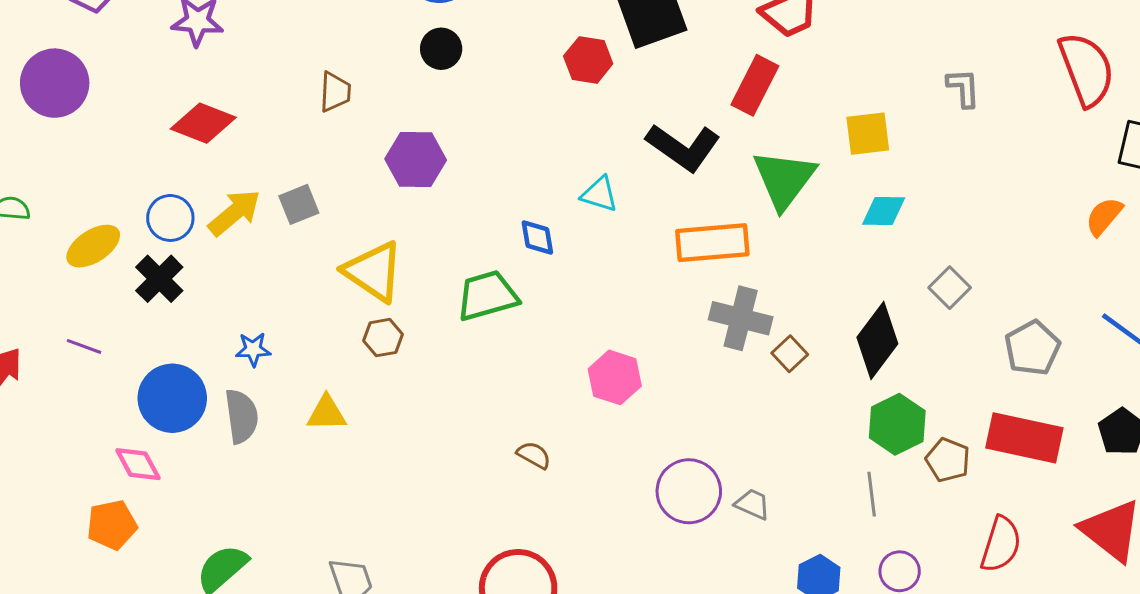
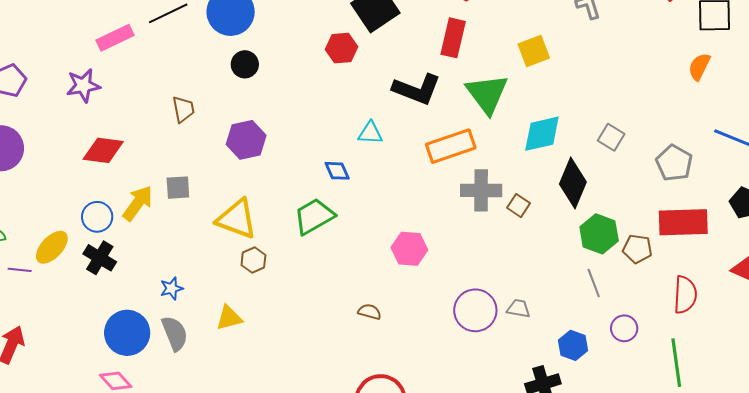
gray square: (299, 204) -> (178, 188), turned 32
cyan diamond: (884, 211) -> (542, 134), moved, size x1.4
purple line: (84, 346) -> (20, 270), moved

